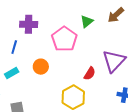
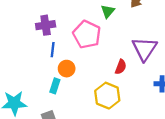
blue line: (14, 47) -> (53, 50), moved
cyan rectangle: (12, 73) -> (55, 86), moved, turned -32

